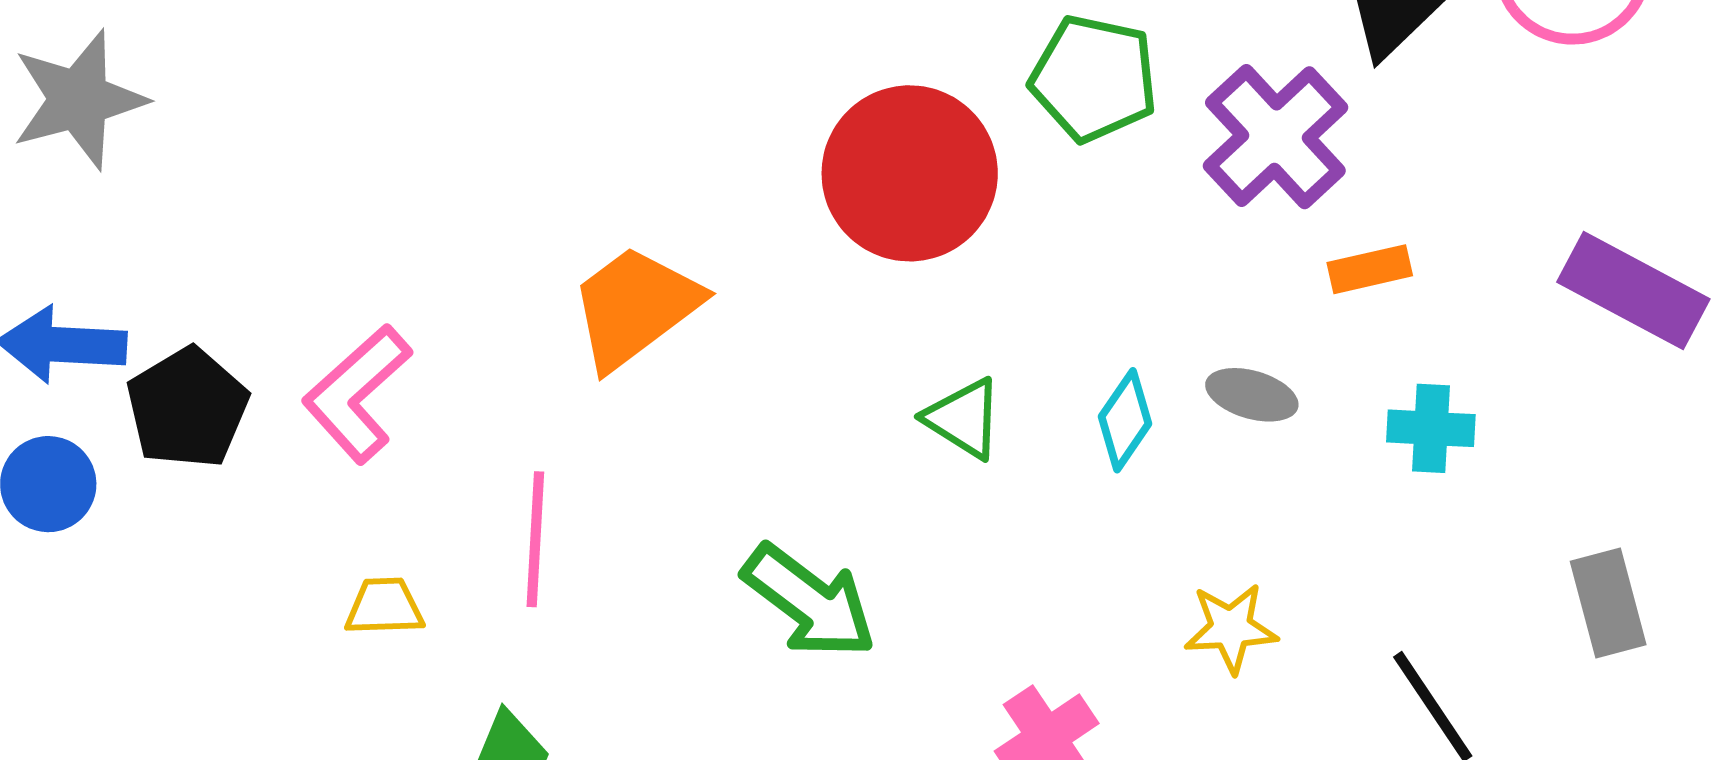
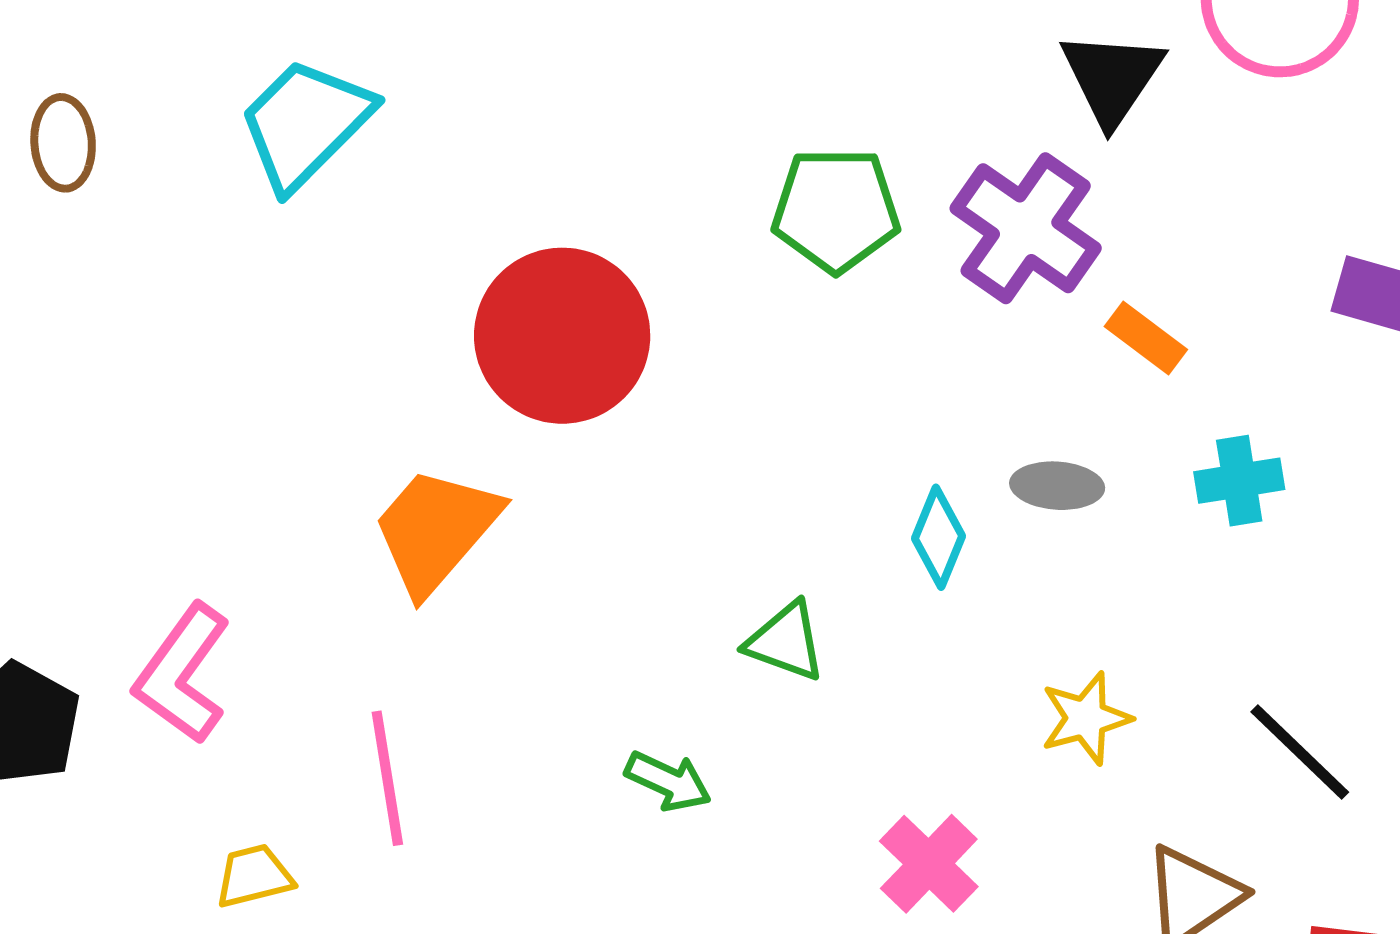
red circle: (910, 173) -> (562, 336), moved
orange rectangle: (1370, 269) -> (1146, 338), turned 62
green triangle: (964, 418) -> (786, 641), moved
green arrow: (809, 602) -> (668, 781), size x0.6

